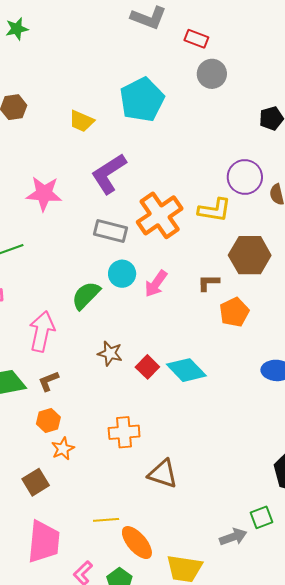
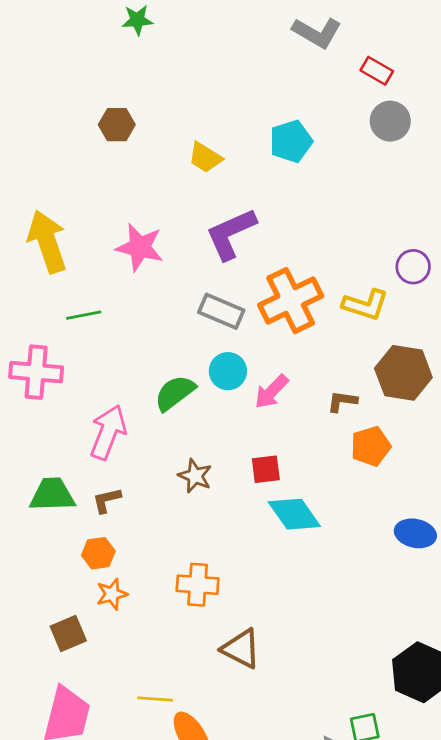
cyan pentagon: (142, 100) -> (291, 141), size x0.7
purple circle: (245, 177) -> (413, 267), size x0.7
red square: (147, 367) -> (266, 469), moved, turned 30

